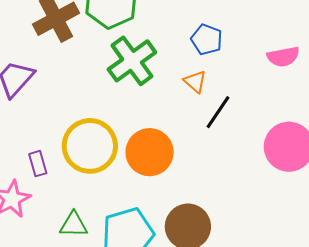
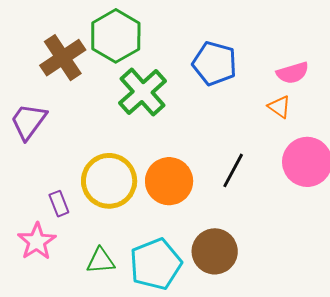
blue pentagon: (207, 40) -> (215, 63), size x1.4
orange triangle: (195, 82) -> (279, 107), moved
black line: (218, 112) -> (233, 170), moved

